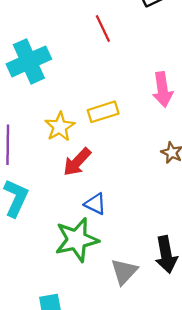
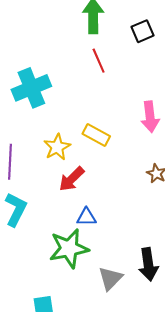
yellow rectangle: (103, 112) -> (96, 135), turned 44
blue triangle: (95, 204) -> (87, 217), turned -30

